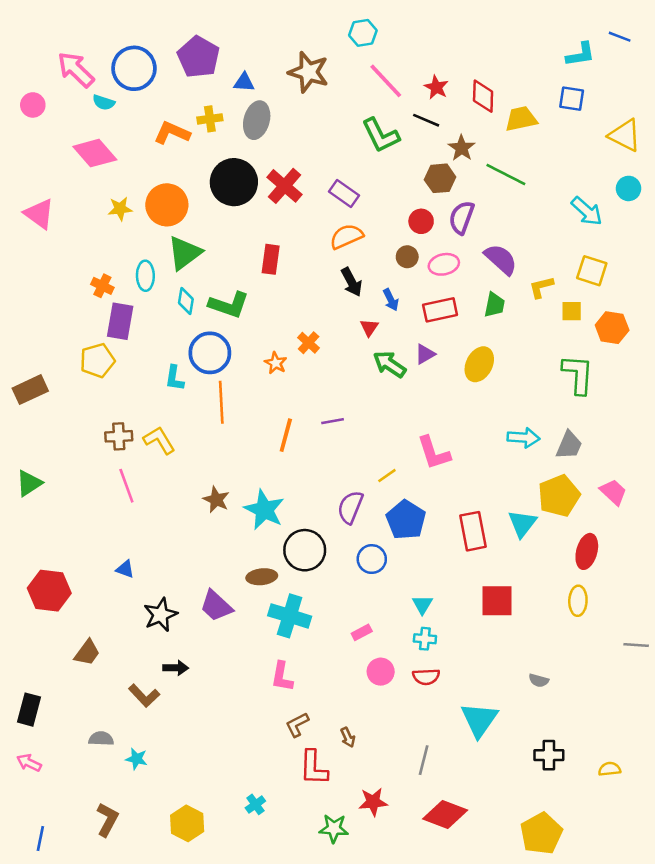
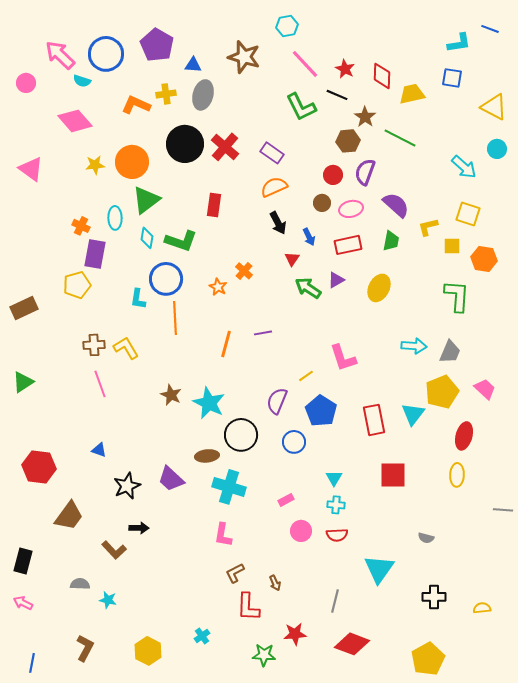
brown trapezoid: (87, 653) -> (69, 516), size x1.4

